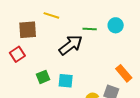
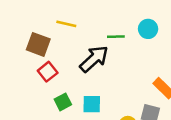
brown square: (28, 30) -> (38, 44), turned 30
red square: (17, 54) -> (48, 72), moved

